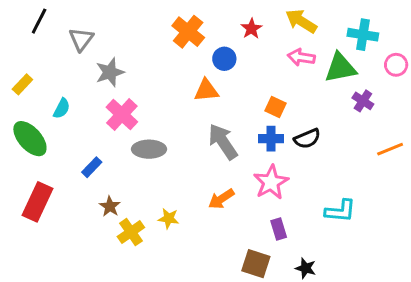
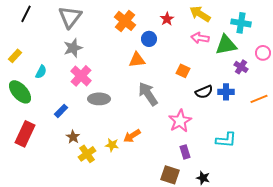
gray triangle: (81, 39) -> (70, 17), moved, size x1.4
pink circle: (396, 65) -> (263, 53), moved
blue cross: (271, 139) -> (226, 92), moved
orange arrow: (221, 199) -> (132, 136), moved

